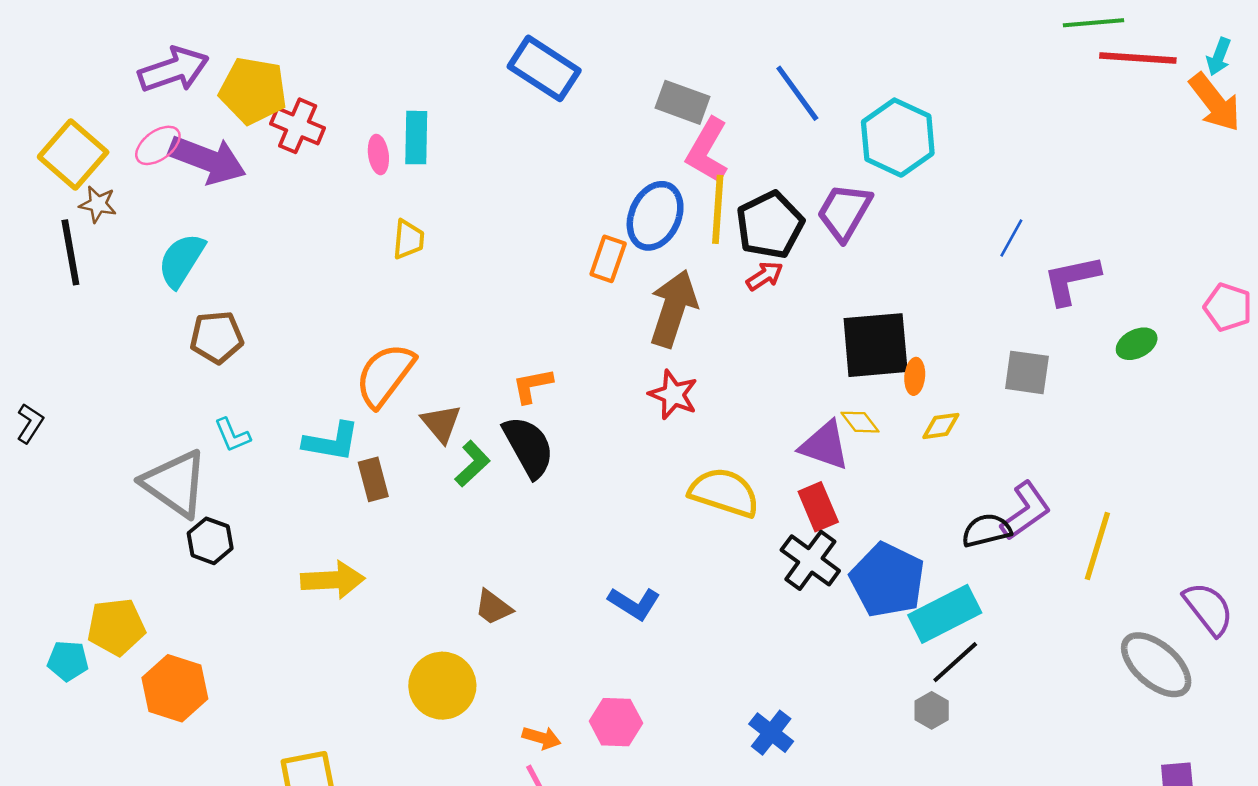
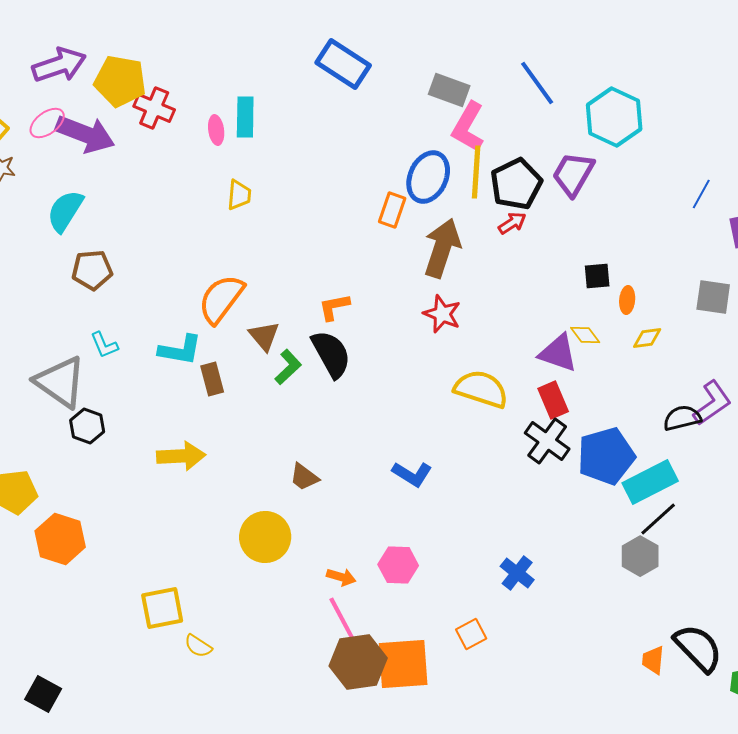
black square: (876, 345) -> (597, 276), size x0.5
blue pentagon: (887, 580) -> (606, 456), turned 30
gray hexagon: (932, 710) -> (640, 556), size x1.4

